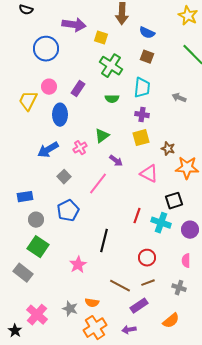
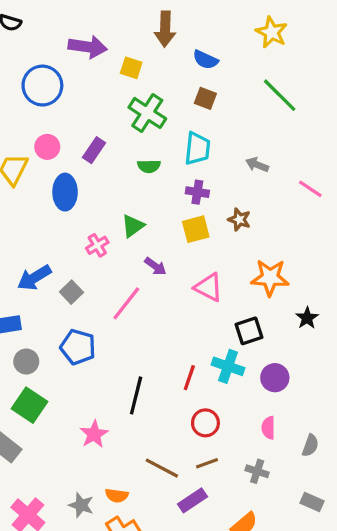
brown star: (168, 149) -> (239, 220), moved
blue arrow: (48, 150) -> (34, 278), moved
blue pentagon: (68, 211) -> (78, 347), turned -30
red line: (137, 216) -> (189, 378), moved

